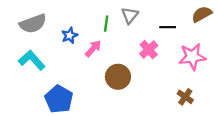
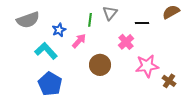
pink star: (192, 57) -> (147, 66), moved
cyan L-shape: (32, 60) -> (46, 51), moved
brown cross: (185, 97) -> (169, 81), moved

